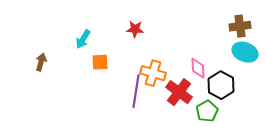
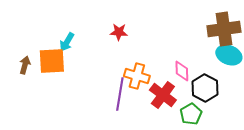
brown cross: (240, 26) -> (224, 29), size x1.5
orange square: (100, 62) -> (52, 61), moved, size x1.6

